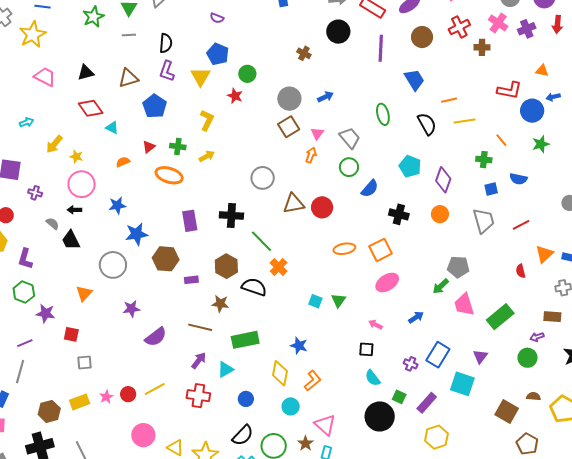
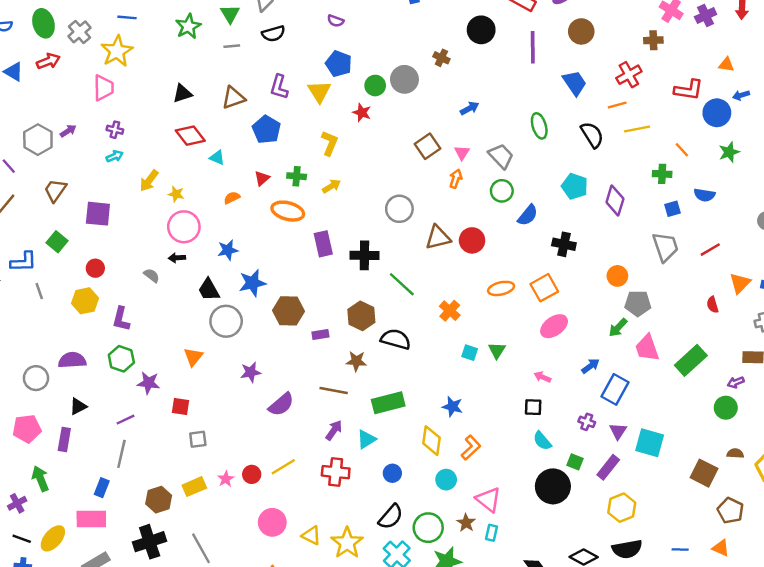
red cross: (459, 27) -> (629, 75), moved
black semicircle: (166, 43) -> (273, 34), moved, turned 72
pink trapezoid: (45, 77) -> (103, 88), moved, turned 65
gray circle: (289, 99) -> (404, 79), moved
purple cross: (35, 193) -> (115, 130), moved
orange circle: (440, 214) -> (617, 276), moved
purple rectangle: (190, 221) -> (323, 244), moved
black trapezoid: (71, 240) -> (209, 290), moved
orange cross: (279, 267) -> (450, 311), moved
blue rectangle: (438, 355) -> (615, 389), moved
purple triangle: (480, 356) -> (618, 431), moved

